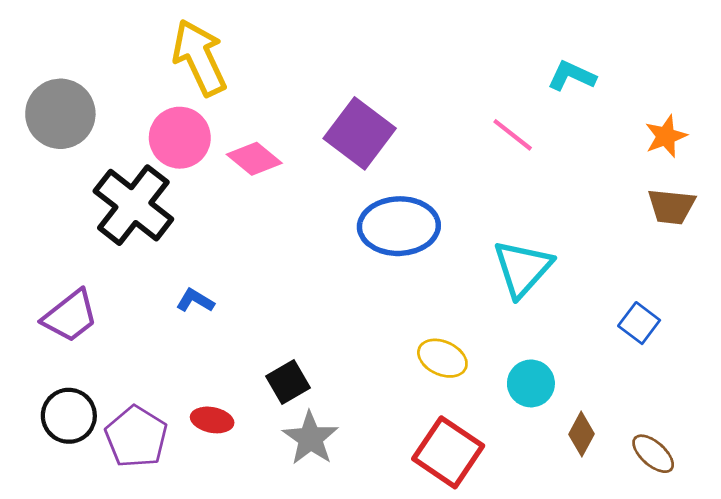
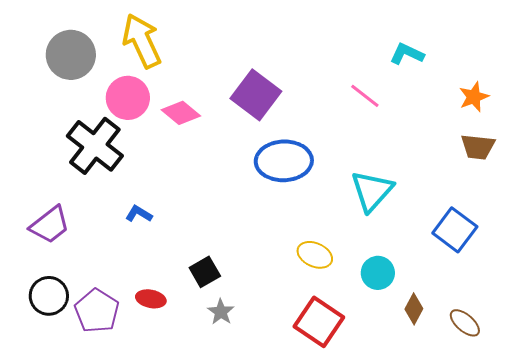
gray circle: (60, 114) -> (71, 55), moved
blue square: (639, 323) -> (455, 230), size x1.5
gray star: (310, 438) -> (221, 312), size x0.7

